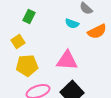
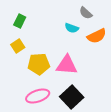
green rectangle: (29, 16) -> (20, 21), moved
yellow pentagon: (27, 65) -> (39, 64), moved

